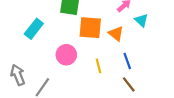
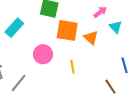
blue line: (127, 61) -> (125, 65), moved
brown line: (129, 84) -> (110, 87), moved

